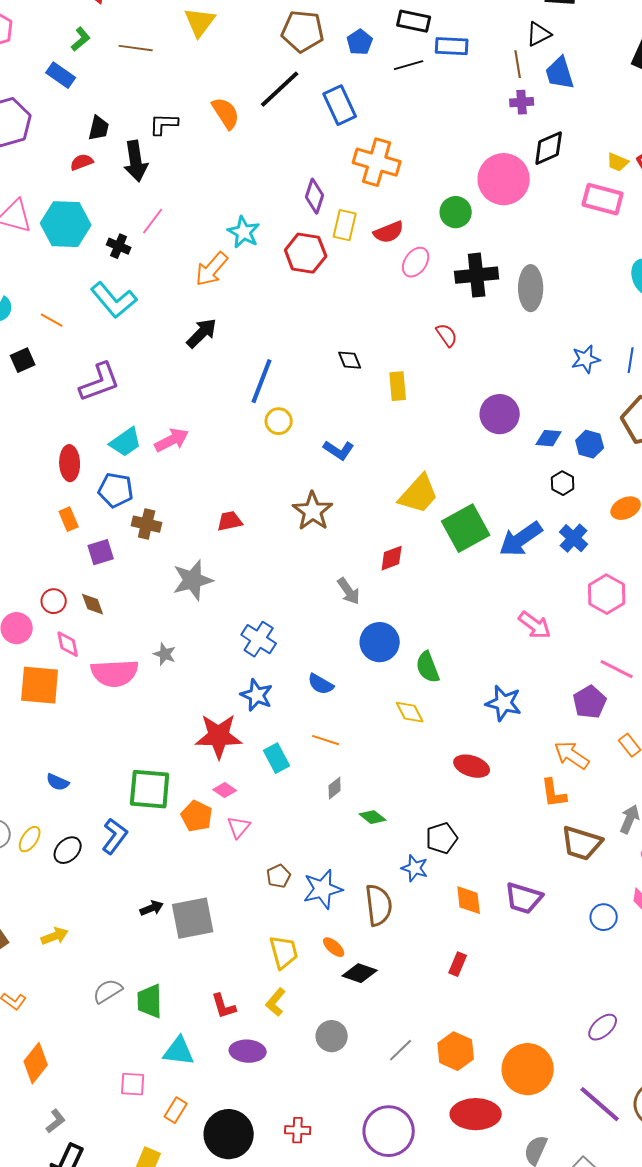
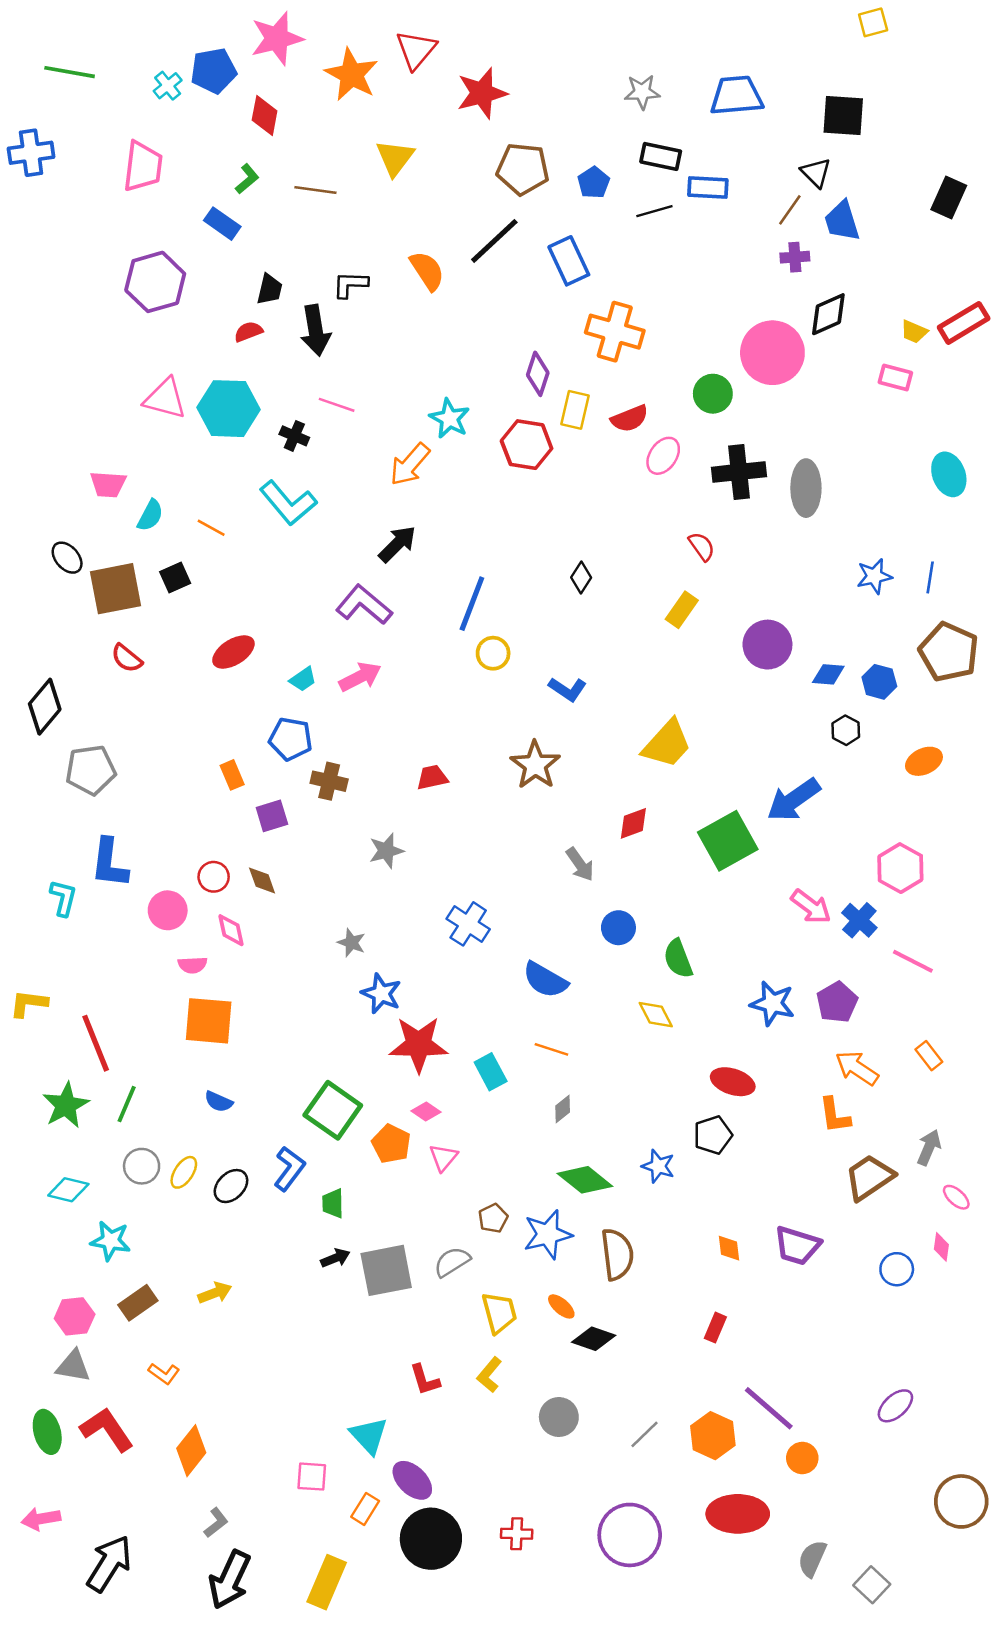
black triangle: (539, 34) -> (816, 173), turned -48
brown line: (518, 64) -> (790, 210), turned 44
pink rectangle: (603, 199) -> (895, 378), size x0.7
pink line: (153, 221) -> (337, 405), turned 72
black diamond: (350, 360) -> (581, 577), turned 55
purple L-shape: (100, 382) -> (364, 605), moved, turned -120
yellow rectangle: (398, 386) -> (682, 610), moved, turned 40
cyan trapezoid: (126, 442) -> (303, 679), size x0.7
red ellipse: (70, 463) -> (233, 652), moved, turned 60
green square: (466, 528) -> (728, 841), moved
blue cross: (574, 538) -> (859, 920), moved
gray star: (193, 580) -> (386, 851), size x0.7
blue circle: (380, 642) -> (618, 928), size x0.7
pink semicircle: (115, 673) -> (192, 965), moved, size x0.5
blue semicircle: (321, 684) -> (545, 980), size x1.4
orange square: (40, 685) -> (209, 1021), moved
blue star: (257, 695) -> (381, 994), moved
purple pentagon: (590, 702) -> (837, 1002), moved
green square: (150, 789) -> (333, 1110), turned 30
green diamond: (373, 817) -> (585, 1180), moved, size x1.6
black pentagon: (442, 838) -> (713, 1135), moved
brown trapezoid: (582, 843) -> (869, 1177), turned 129
blue star: (415, 868) -> (658, 1166), moved
orange diamond: (469, 900) -> (729, 1248), size x0.7
gray semicircle: (108, 991) -> (452, 1262), moved
green trapezoid: (150, 1001) -> (333, 1203), moved, size x0.7
cyan triangle: (179, 1051) -> (369, 1436), turned 40
purple ellipse: (248, 1051) -> (412, 1480), moved, turned 40
orange circle: (528, 1069) -> (802, 1458), size x0.5
purple line: (600, 1104) -> (769, 1408), moved

